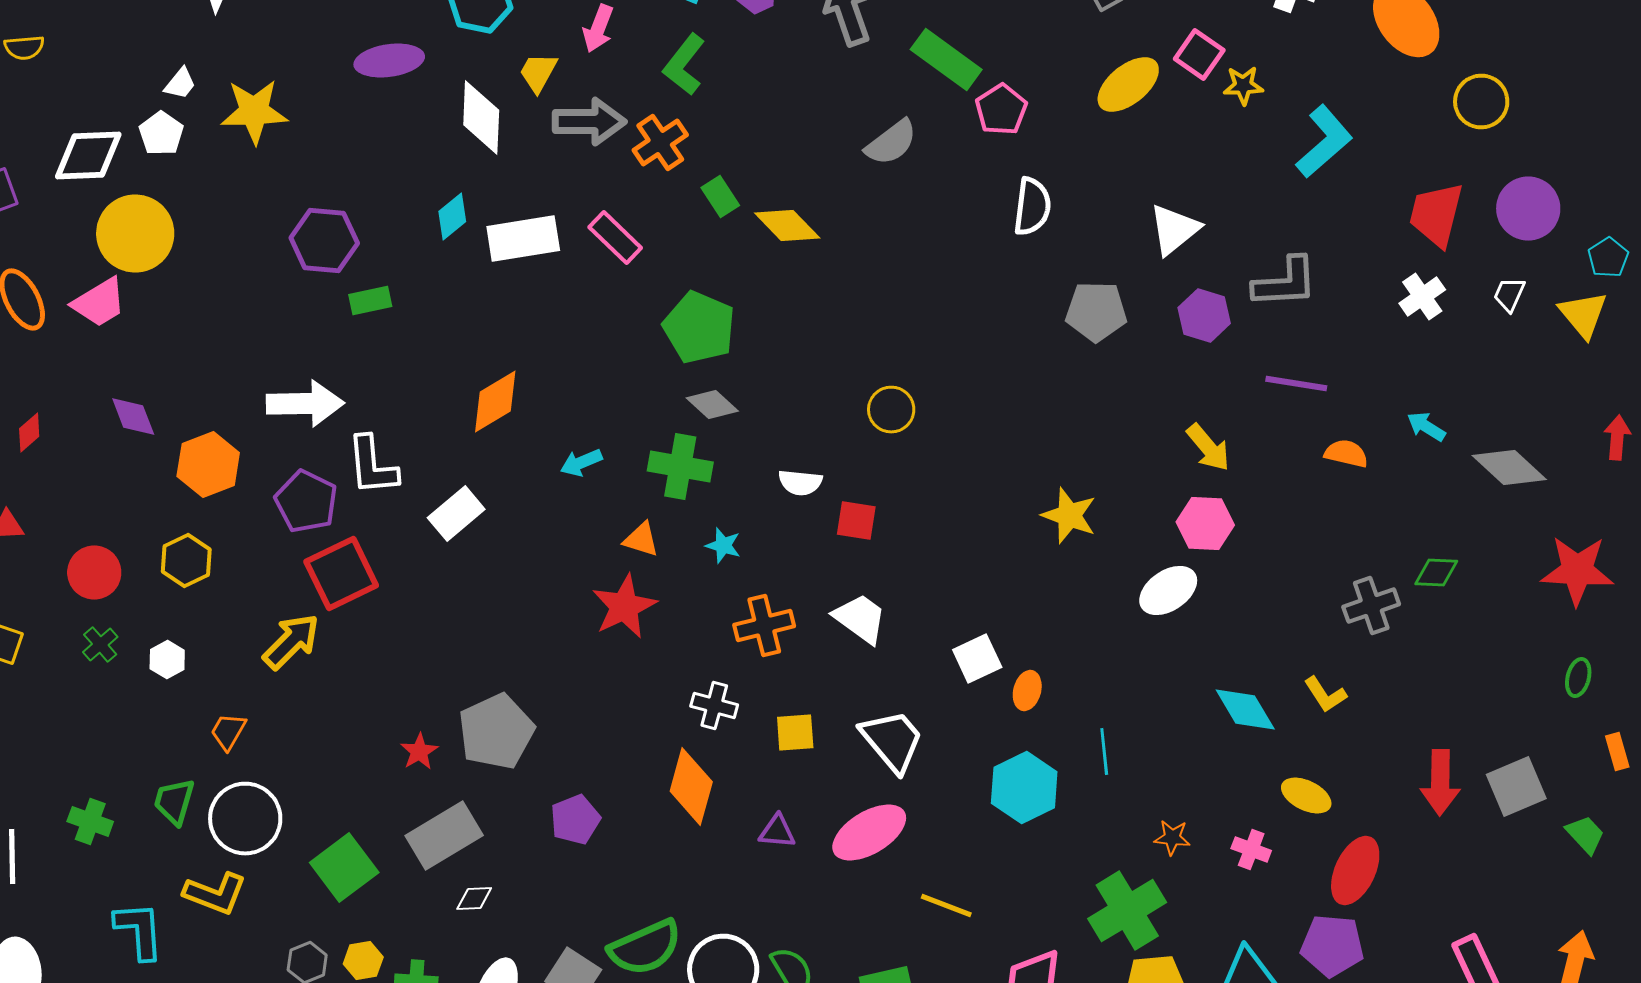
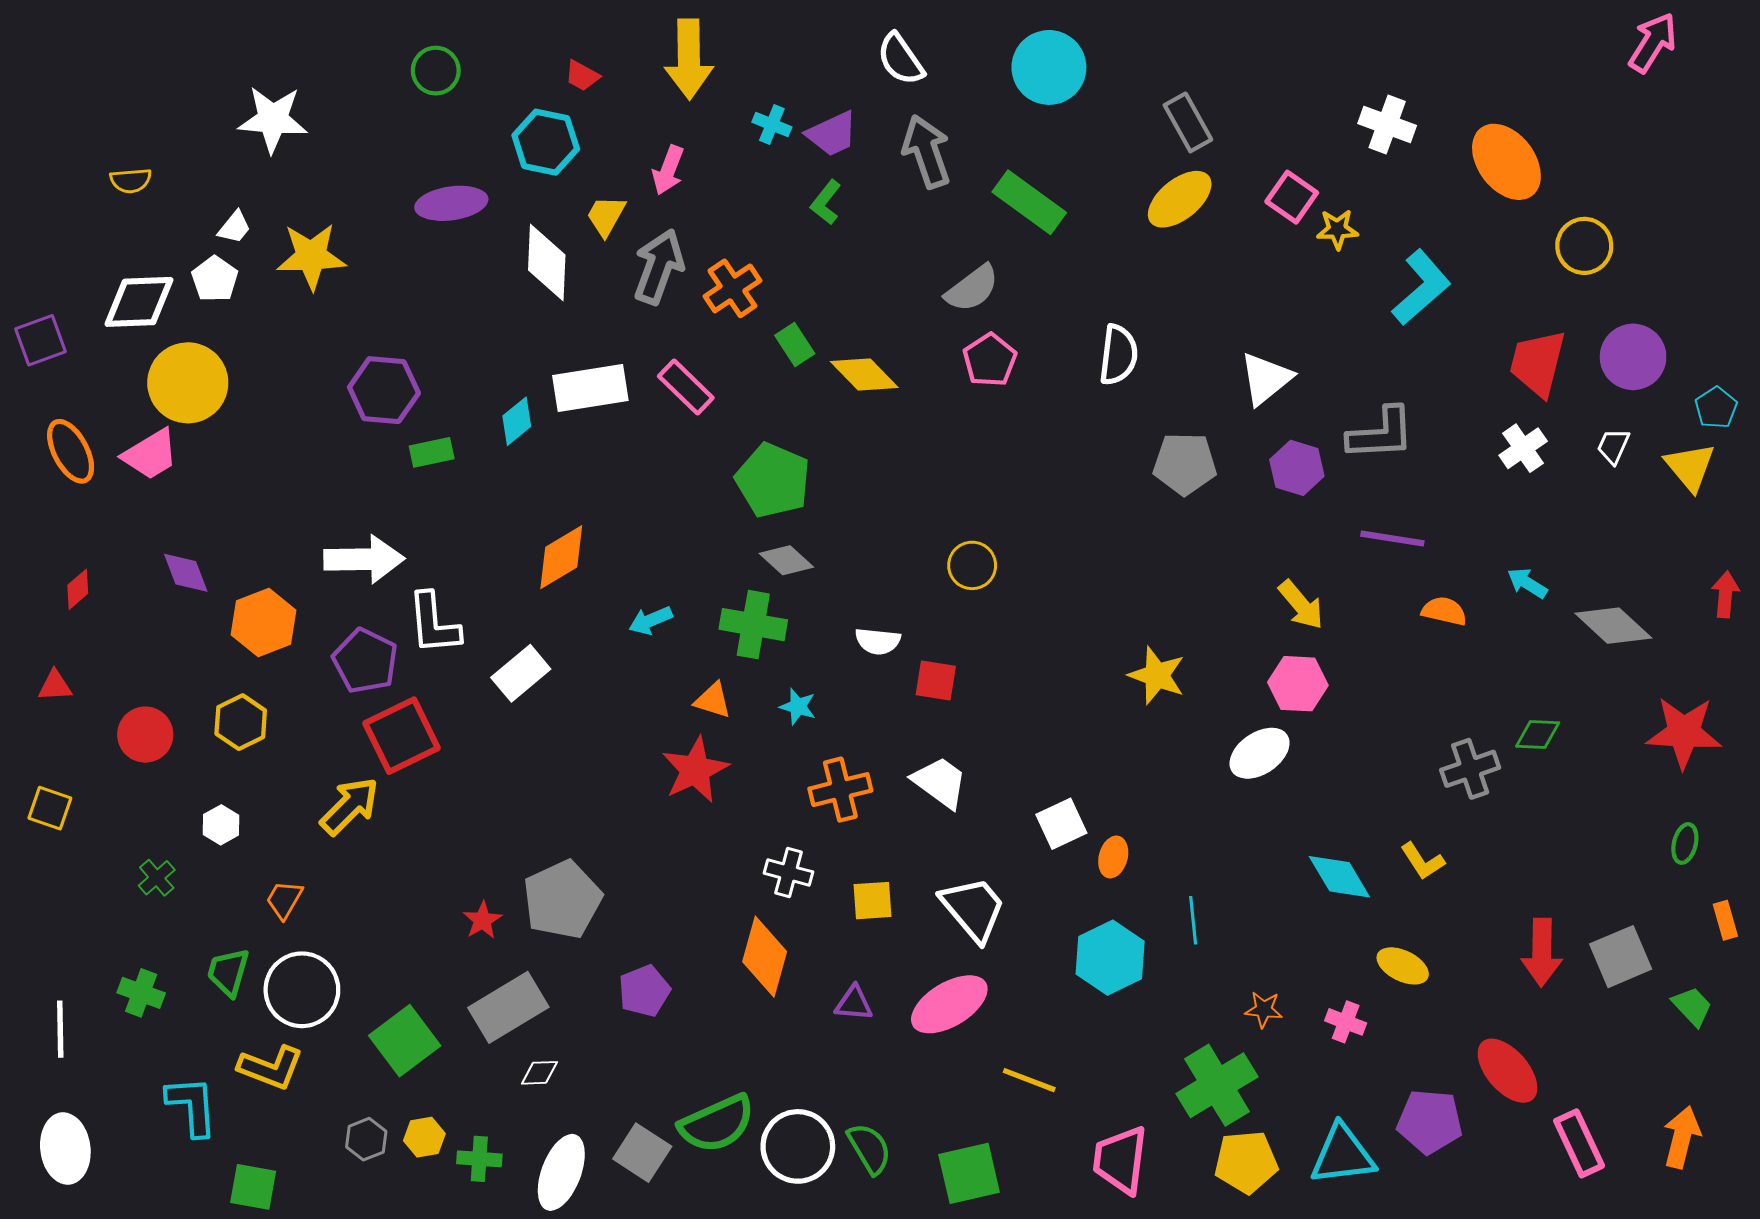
yellow semicircle: (24, 48) -> (131, 181), moved
green L-shape: (684, 64) -> (826, 202), moved, size x0.7
yellow ellipse: (1128, 84) -> (1180, 199), moved
pink pentagon: (1001, 110) -> (990, 360), moved
gray arrow: (589, 122) -> (659, 267), turned -70
cyan diamond: (452, 216) -> (517, 421), moved
green cross: (100, 644) -> (157, 878), moved
red ellipse: (1355, 870) -> (1507, 1071), moved, turned -66

